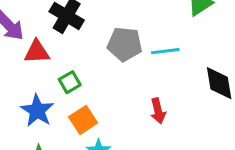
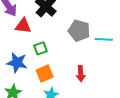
blue star: (37, 111) -> (17, 63), turned -30
red arrow: (158, 111) -> (81, 74), moved

